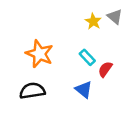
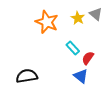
orange star: (39, 54) -> (47, 22), moved
blue triangle: (84, 90) -> (81, 76), moved

